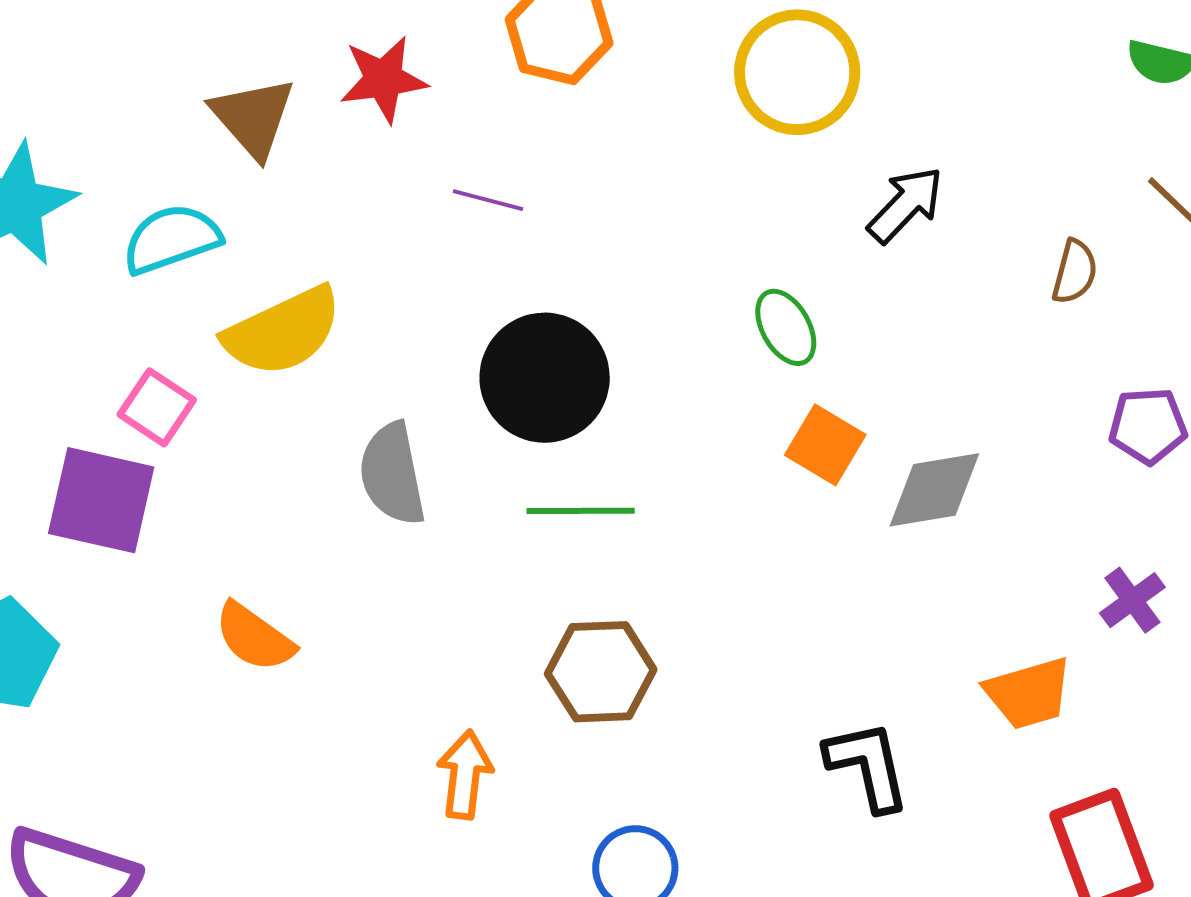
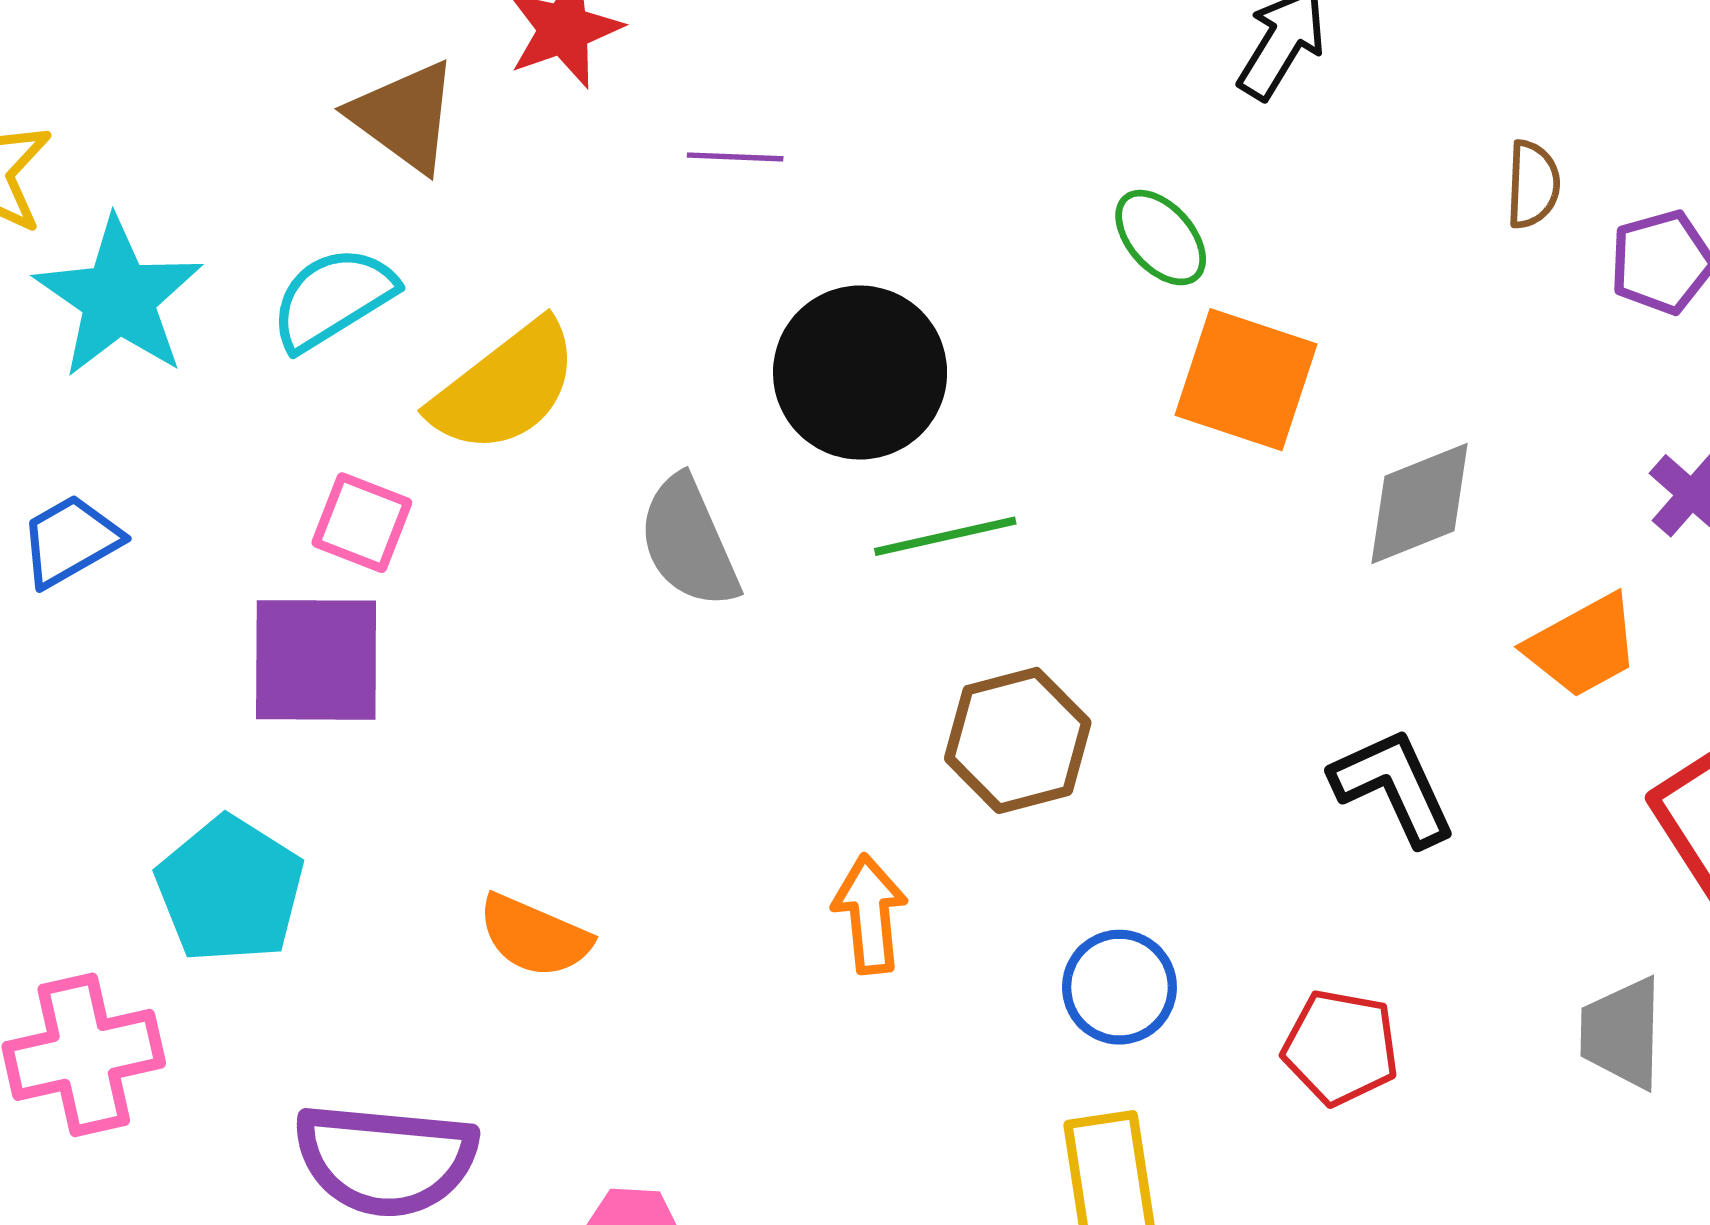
brown semicircle: (1075, 272) -> (1533, 184), moved
orange square: (825, 445) -> (1246, 380), size x1.4
gray diamond: (934, 490) -> (1419, 503), moved
orange semicircle: (254, 637) -> (534, 936), moved

